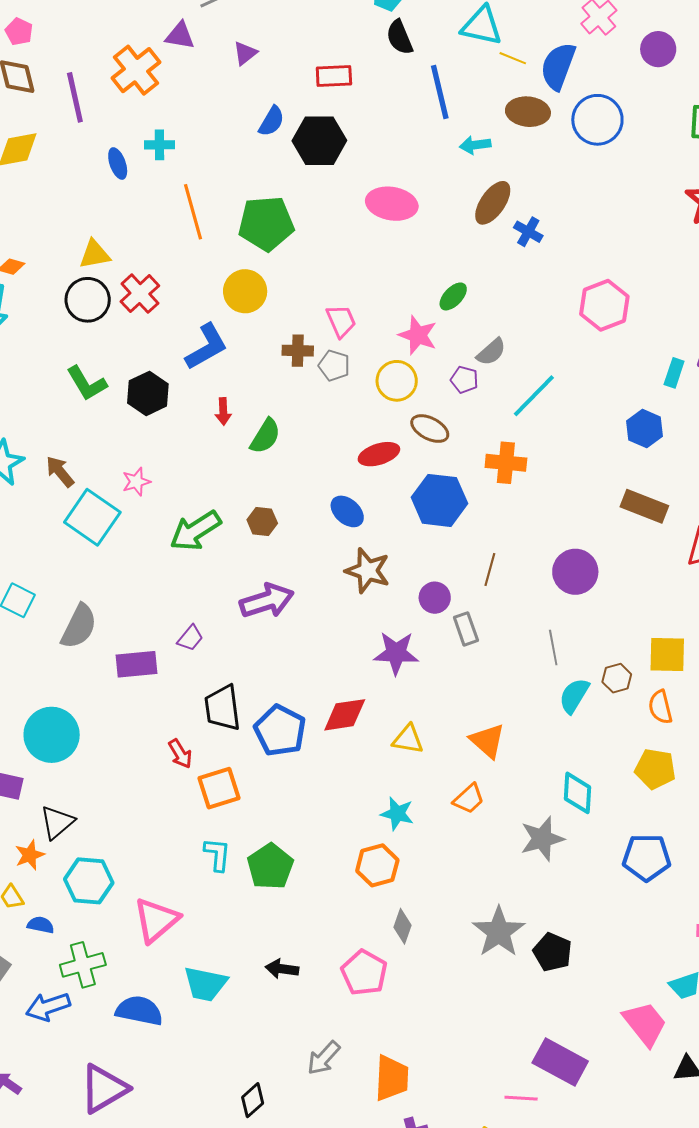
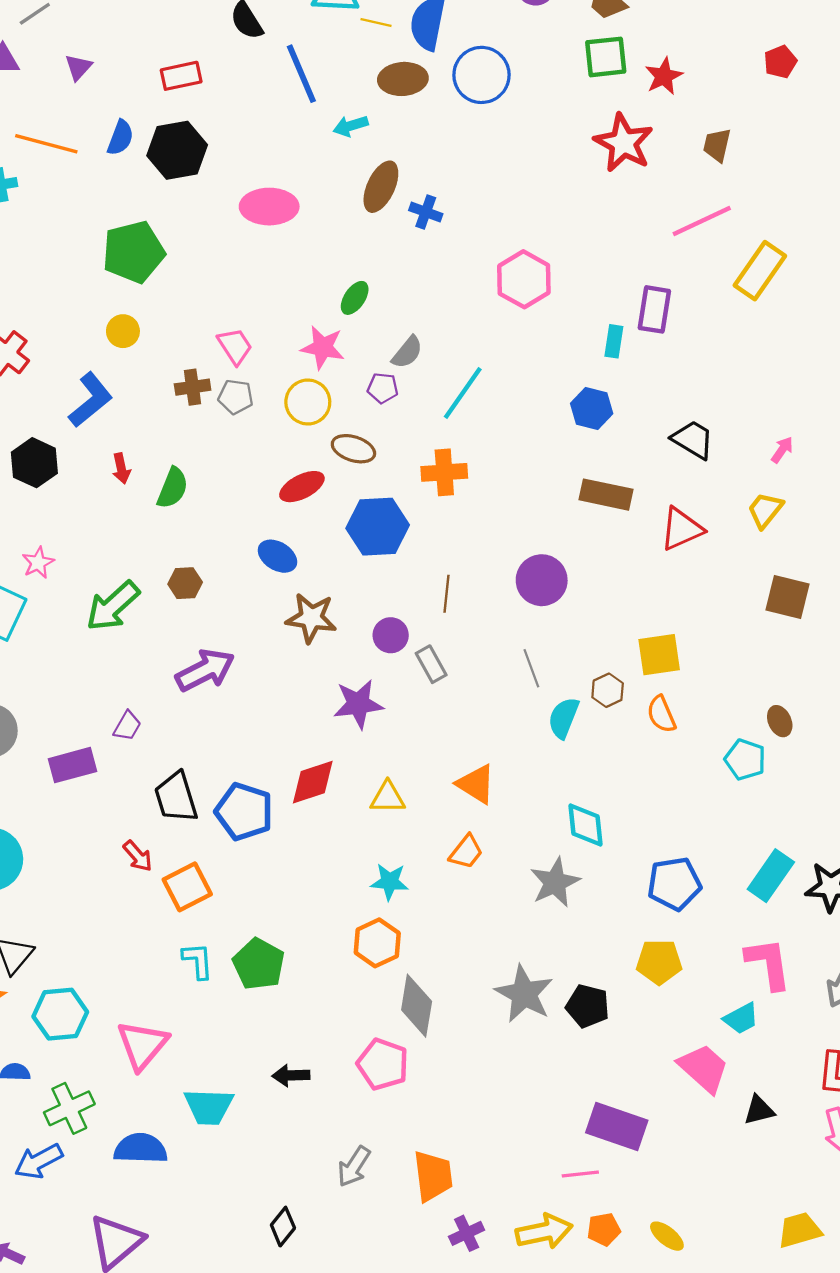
orange line: (193, 212) -> (46, 144), moved, turned -50
yellow circle: (245, 291) -> (123, 331), size x0.7
yellow pentagon: (655, 769) -> (659, 962), moved
gray diamond: (403, 926) -> (417, 1006), size x1.6

